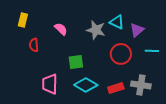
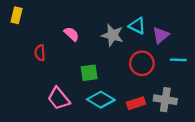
yellow rectangle: (23, 20) -> (16, 15), moved
pink trapezoid: (50, 84) -> (59, 98), turned -40

